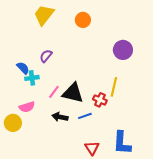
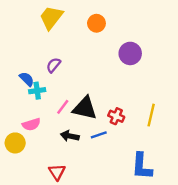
purple circle: (123, 50) -> (130, 53), moved
yellow line: (114, 87) -> (151, 115), moved
red triangle: (92, 148) -> (57, 172), moved

